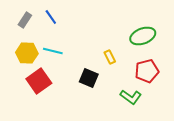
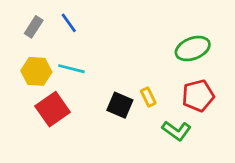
yellow rectangle: (110, 57) -> (148, 97), moved

